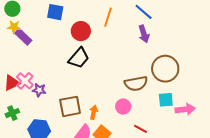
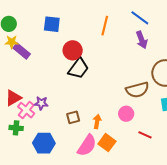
red circle: (81, 31) -> (73, 50), moved
pink cross: (25, 81) -> (26, 110), moved
brown square: (70, 106) -> (73, 117), size x0.6
green cross: (12, 113) -> (16, 128), turned 32

